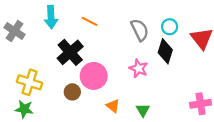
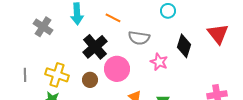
cyan circle: (170, 27) -> (168, 11), moved
gray semicircle: (140, 30) -> (139, 38), moved, turned 125
brown circle: (72, 92) -> (90, 80), moved

